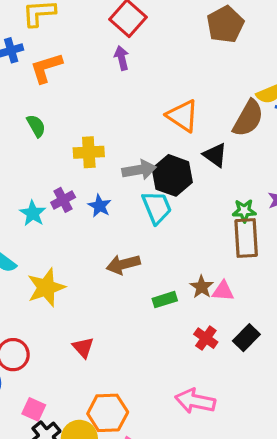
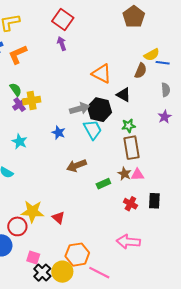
brown pentagon: (225, 24) -> (134, 17), moved
brown semicircle: (248, 118) -> (141, 71), size x0.7
yellow cross: (89, 152) -> (32, 101), moved
purple cross: (63, 200) -> (20, 104), moved
green star: (244, 211) -> (129, 126), moved
brown rectangle: (246, 238) -> (132, 148), moved
yellow star: (46, 288) -> (32, 212), moved, turned 30
black rectangle: (246, 338) -> (154, 201), turned -35

